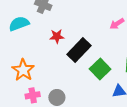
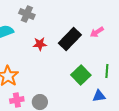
black rectangle: (79, 50) -> (70, 39), moved

